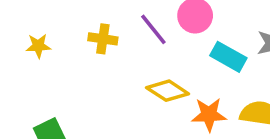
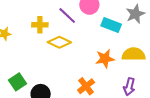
yellow diamond: (168, 91) -> (59, 42), moved

